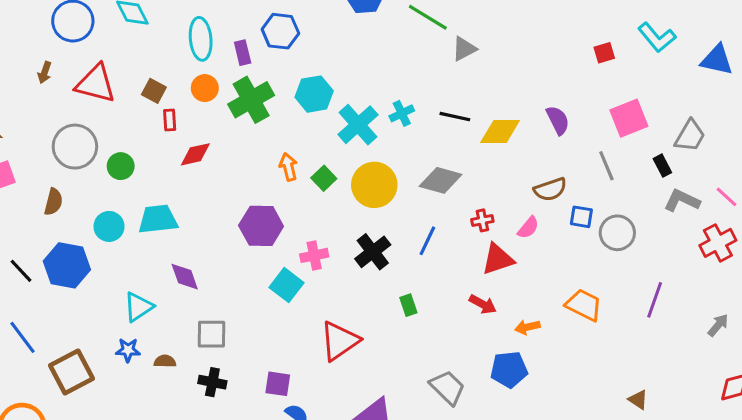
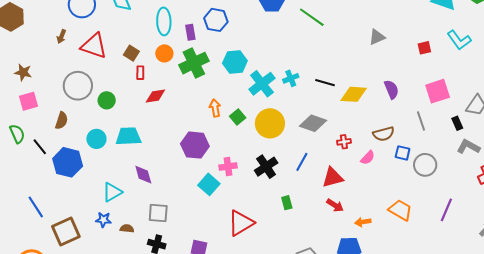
gray triangle: (464, 49) -> (377, 37), moved
red cross: (482, 220) -> (344, 142), moved
red triangle: (498, 259) -> (333, 177), moved
black line: (21, 271) -> (40, 147), moved

